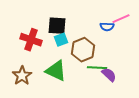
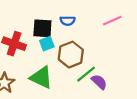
blue semicircle: (107, 27) -> (68, 21), moved
green line: (97, 68) -> (86, 74), turned -42

